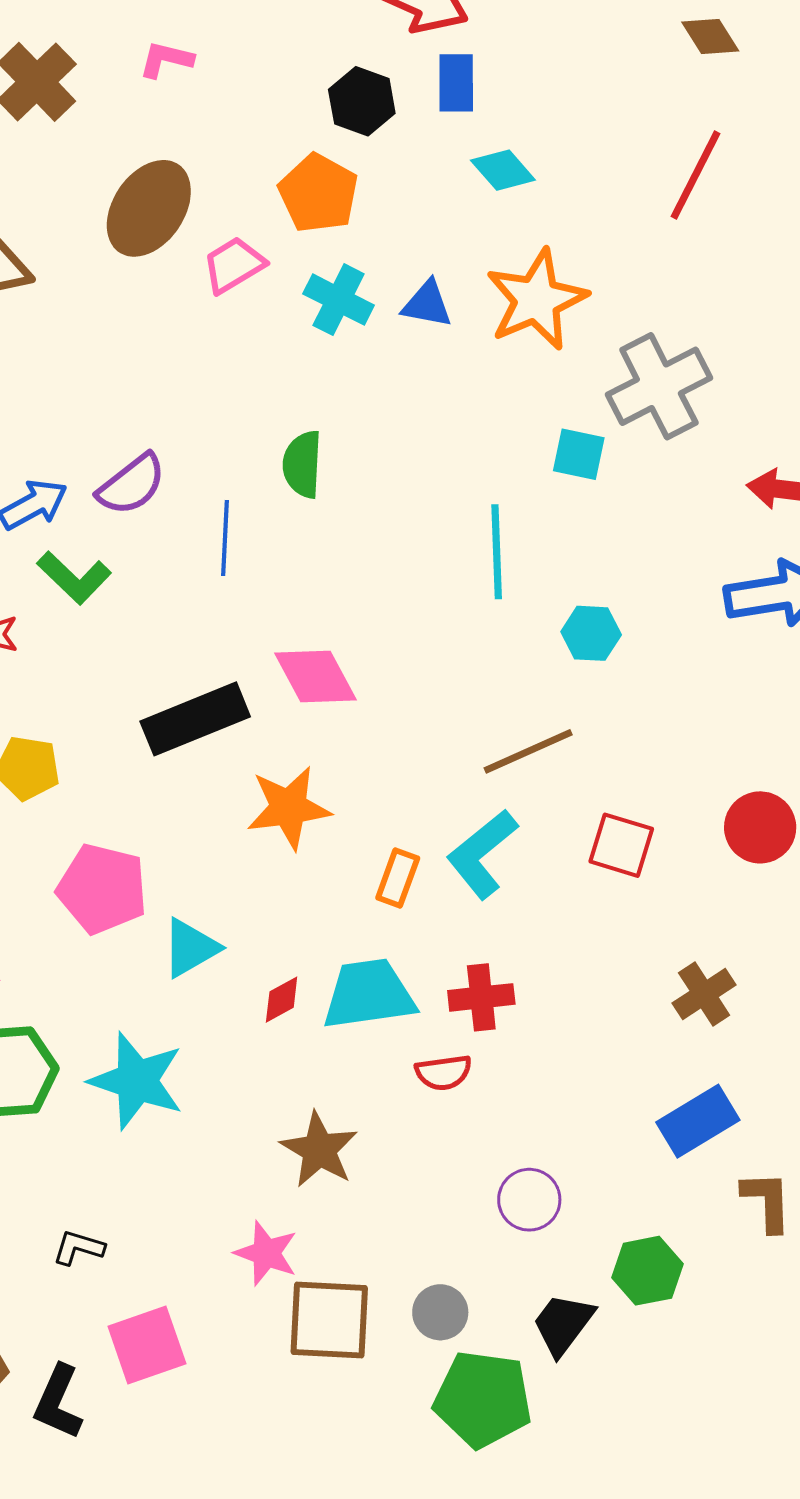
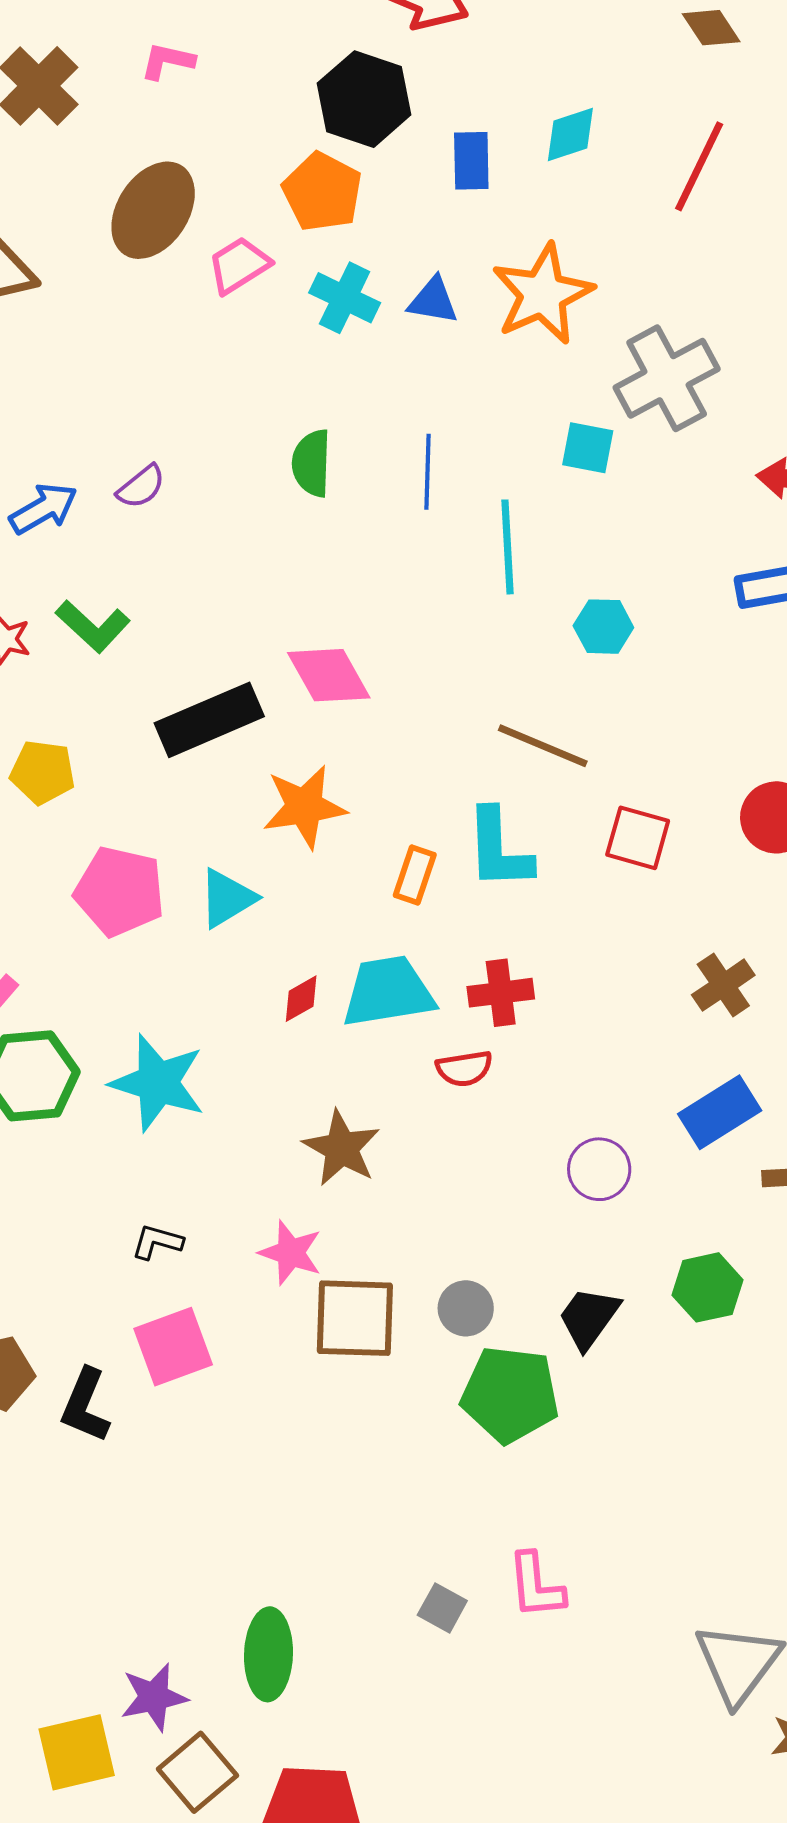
blue rectangle: (456, 83) -> (471, 161), moved
black hexagon: (362, 101) -> (364, 99), size x1.4
cyan diamond: (503, 170) -> (570, 135), moved, turned -66
purple semicircle: (132, 485) -> (141, 487), size x0.7
blue line: (225, 538) -> (427, 472), moved
green L-shape: (74, 578) -> (93, 626), moved
brown line: (528, 751) -> (543, 746), turned 48
cyan L-shape: (482, 854) -> (499, 849), turned -52
cyan triangle: (190, 948) -> (227, 898), moved
purple circle: (529, 1200) -> (599, 1169), moved
black L-shape: (79, 1248) -> (157, 1242), moved
green hexagon: (647, 1271) -> (707, 1287), moved

